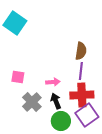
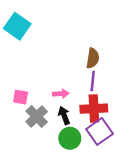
pink square: (18, 77) -> (21, 97), moved

